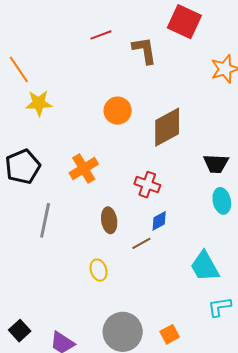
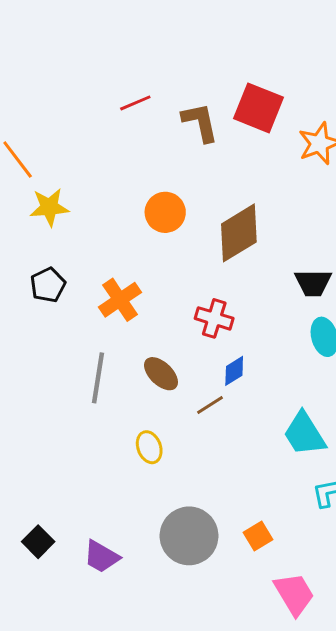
red square: (184, 22) -> (259, 108), moved
black pentagon: (23, 167) -> (48, 285), moved, size x0.7
gray line: (45, 220) -> (98, 378), moved
brown ellipse: (109, 220) -> (161, 374), turned -35

